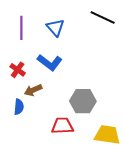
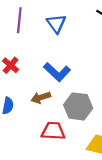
blue L-shape: (50, 62) -> (57, 72), moved
brown arrow: (33, 90) -> (41, 98), moved

